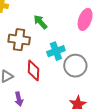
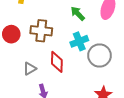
green arrow: (40, 22) -> (78, 14), moved

